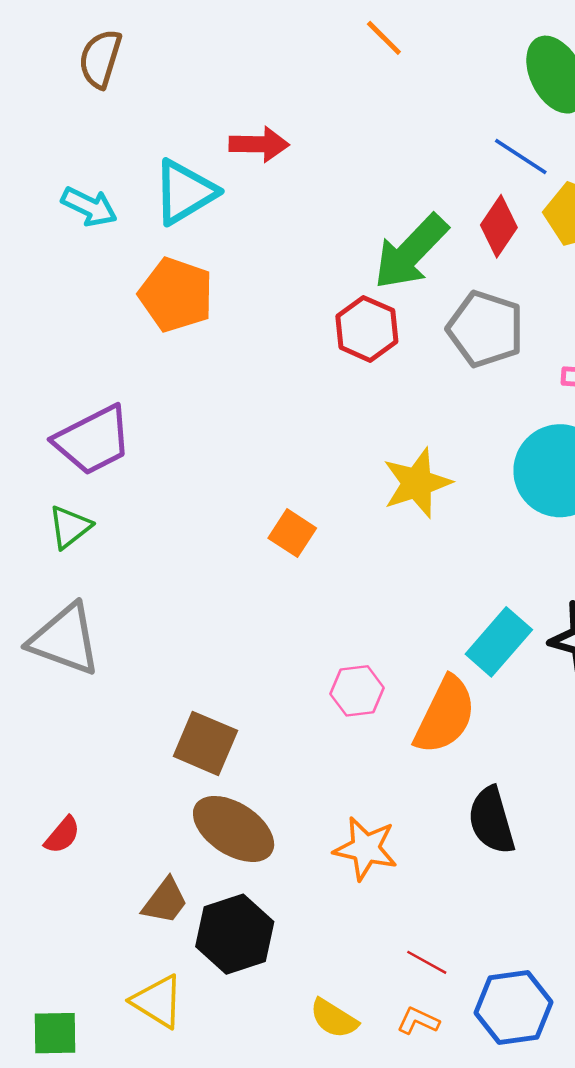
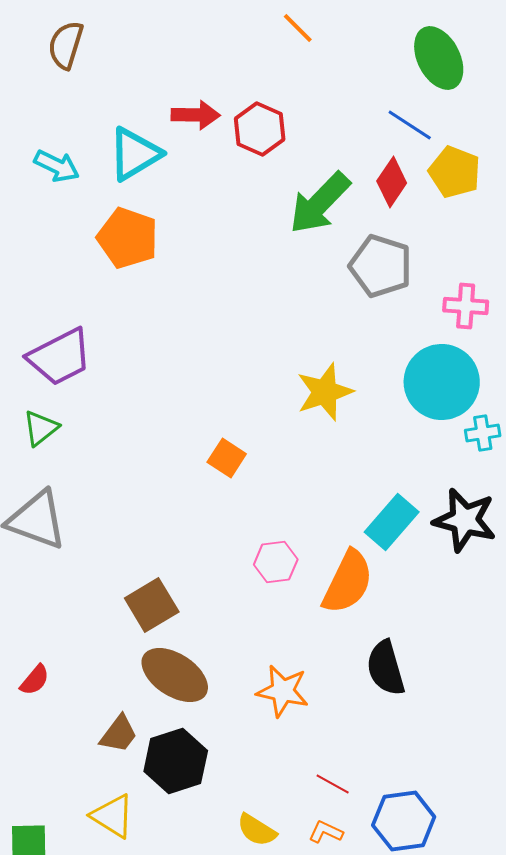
red hexagon: (367, 329) -> (260, 129), moved
orange square: (292, 533) -> (227, 458), moved
brown square: (205, 743) -> (152, 605), turned 36

